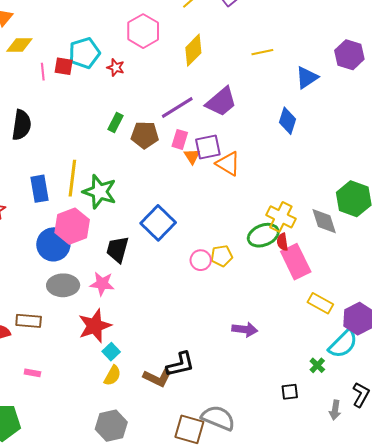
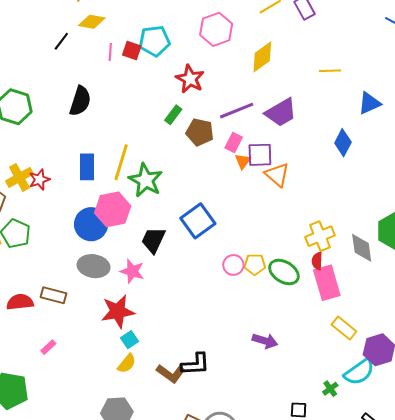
red star: (116, 67) -> (190, 79), moved, size x1.6
yellow cross: (281, 217) -> (320, 236), turned 32
green ellipse: (263, 235) -> (284, 272), moved, turned 44
pink rectangle: (32, 373) -> (48, 347), turned -63

